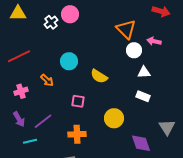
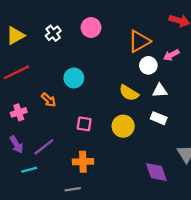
yellow triangle: (18, 13) -> (15, 36), moved, turned -30
pink circle: (70, 14) -> (91, 28), moved
orange triangle: (126, 29) -> (139, 41), turned 45
pink arrow: (154, 41) -> (171, 55), turned -40
yellow semicircle: (99, 76) -> (129, 93), moved
yellow circle: (114, 118) -> (123, 126), moved

